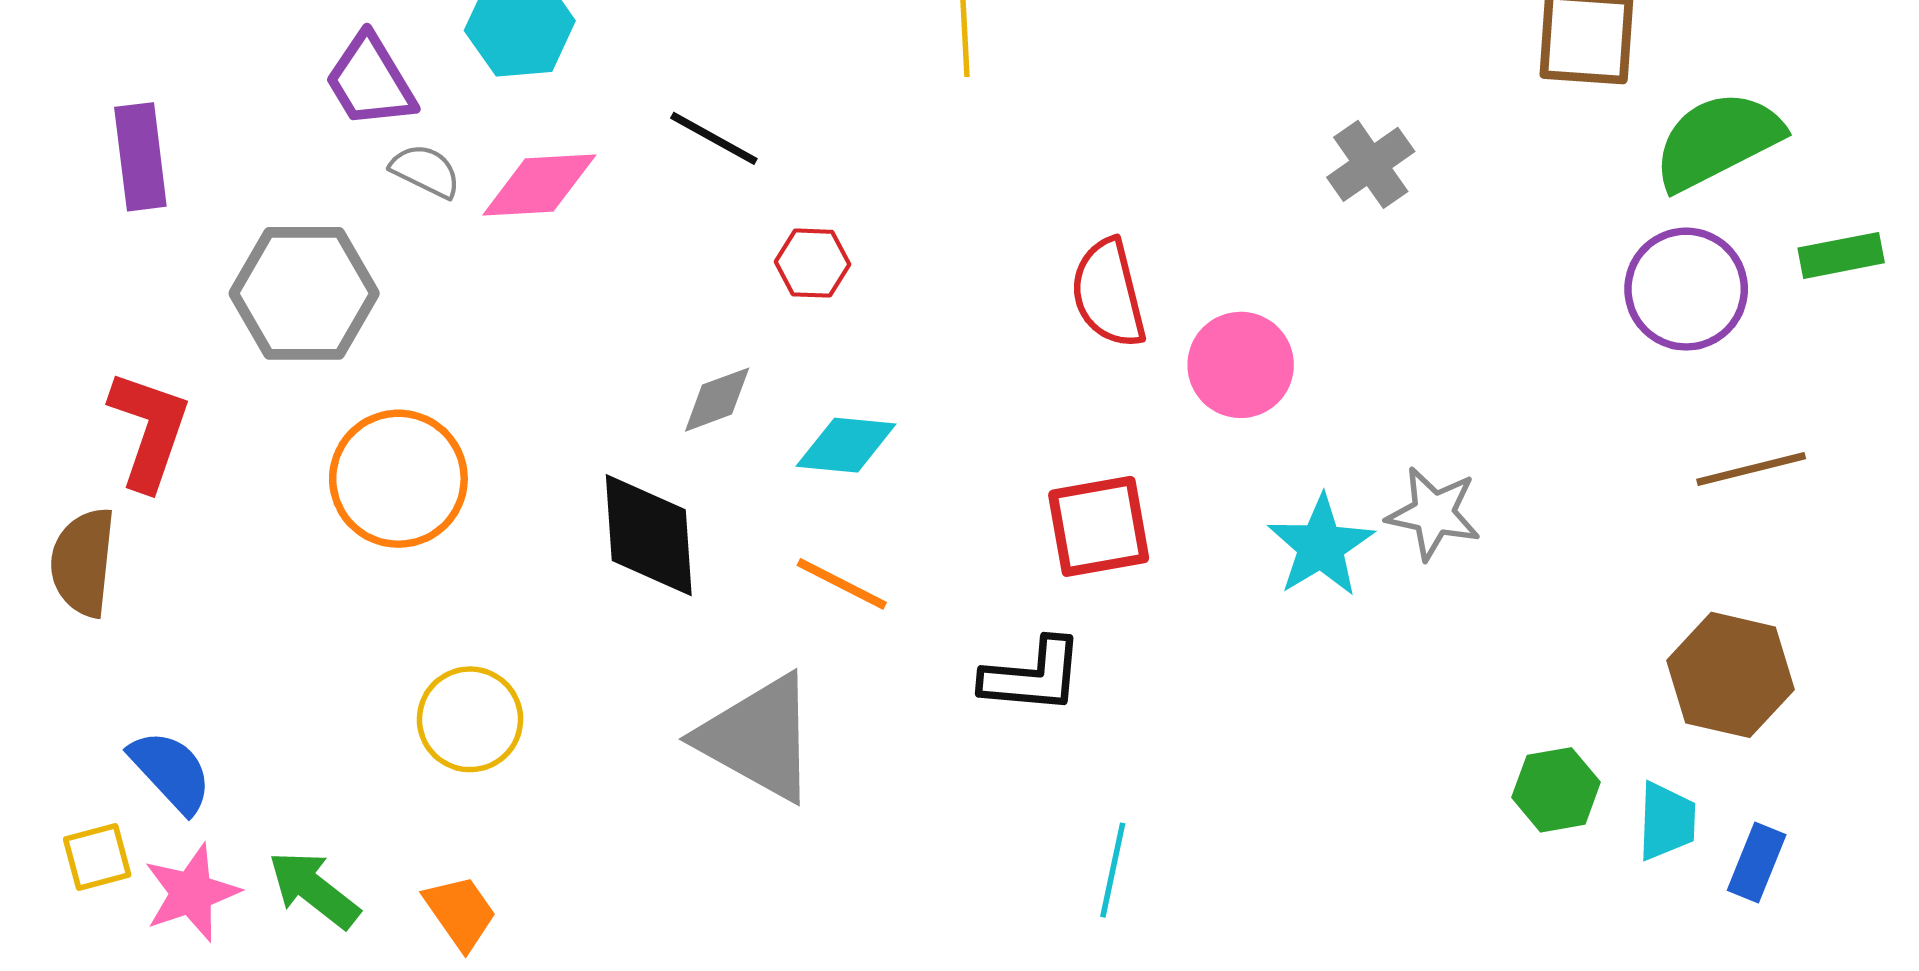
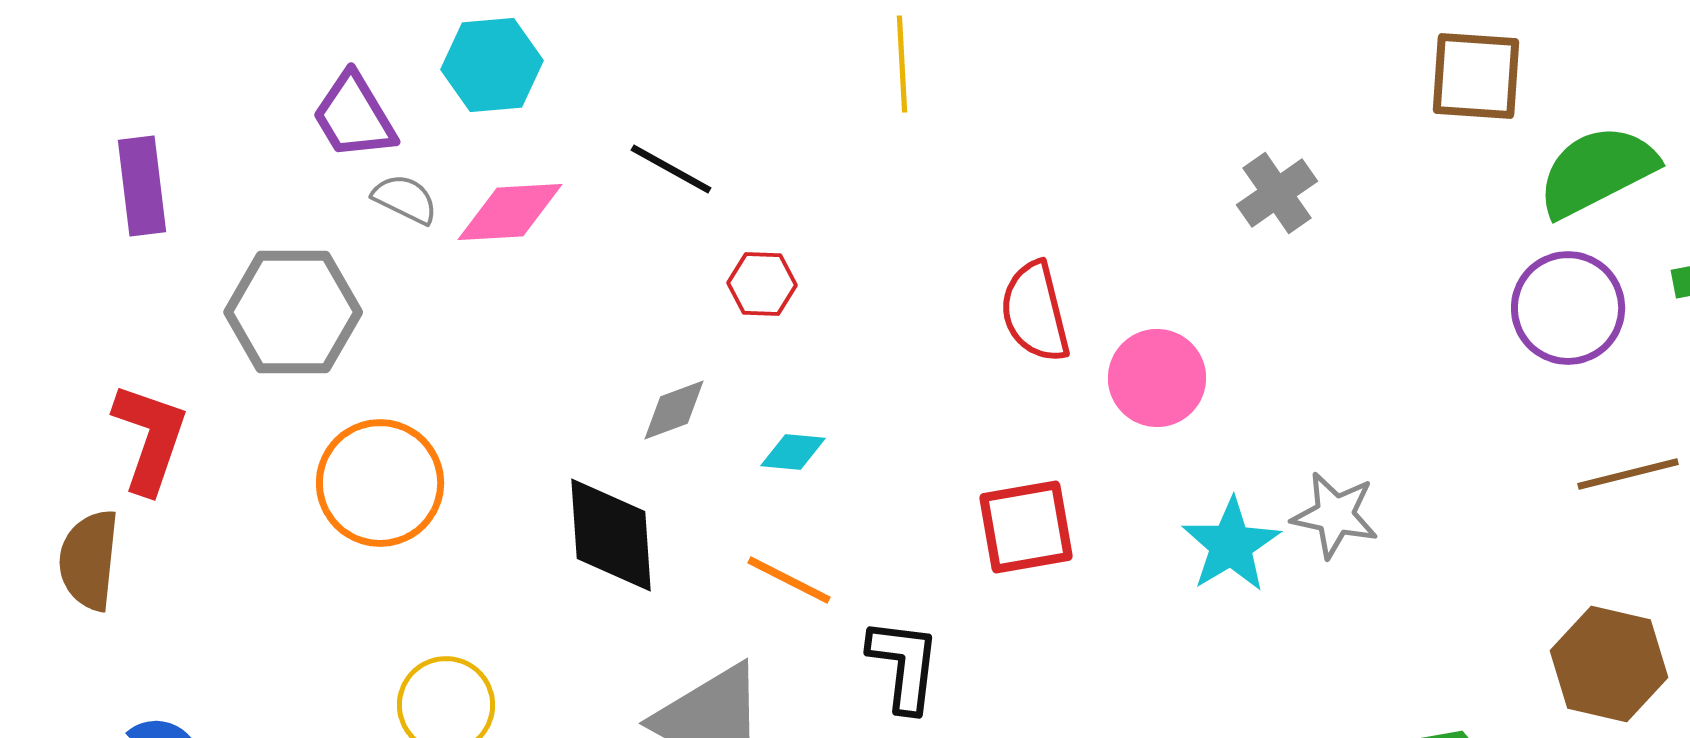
cyan diamond: (846, 445) -> (793, 452), size x0.7
black L-shape: (1033, 676) -> (904, 665), moved, turned -88

